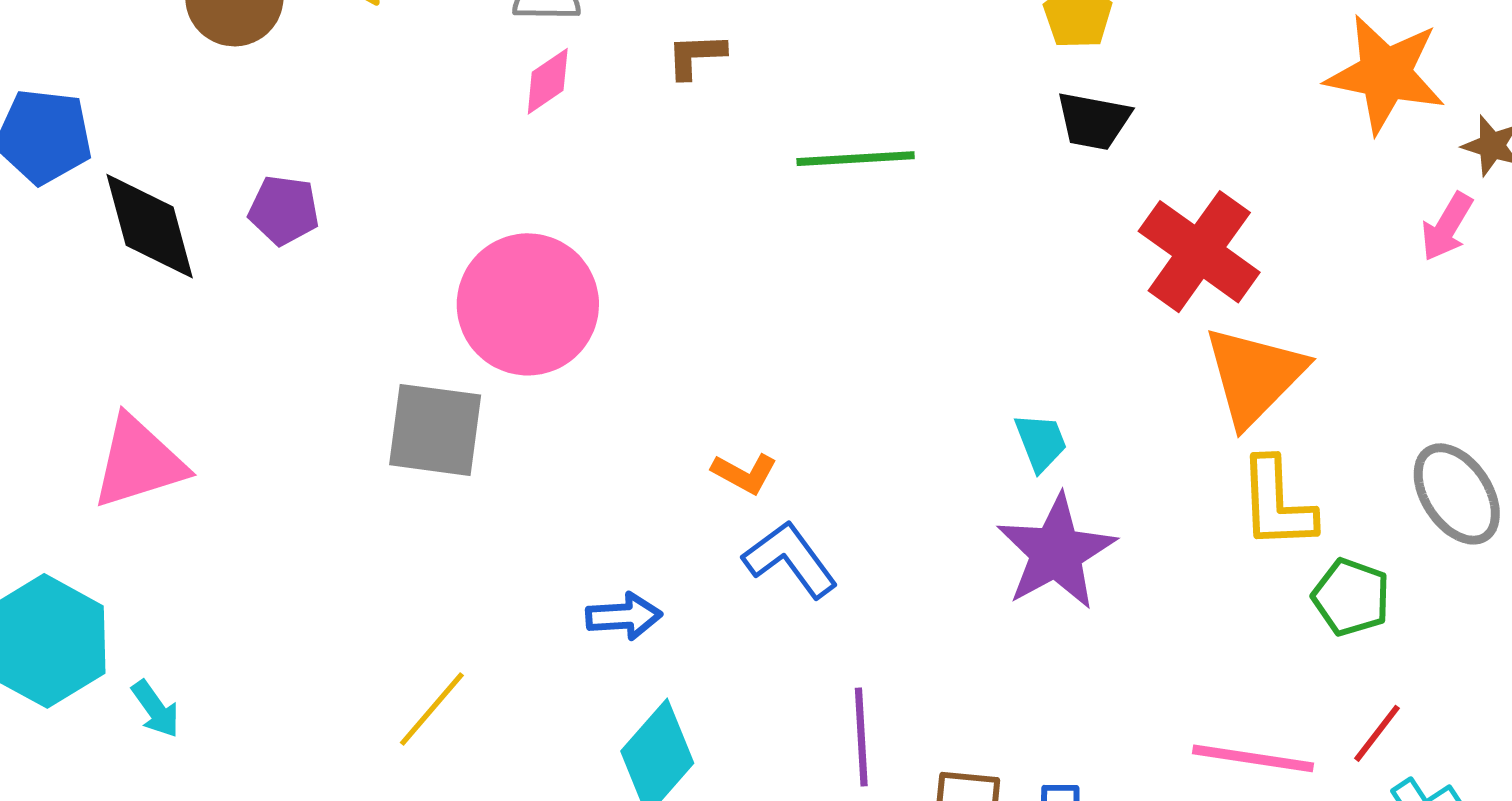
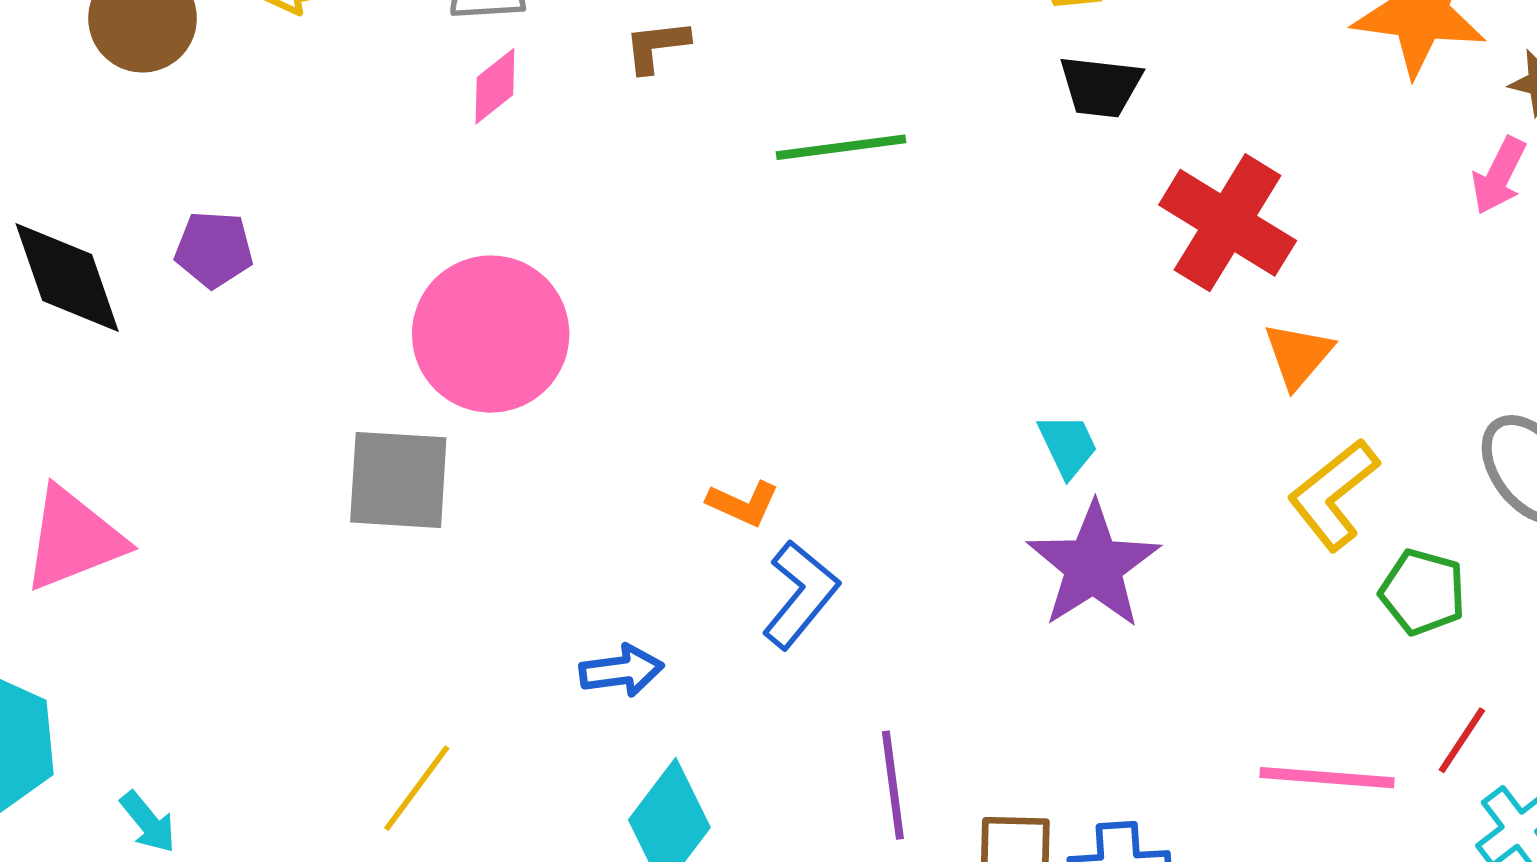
orange triangle: (1254, 376) -> (1298, 355), size x0.6
yellow L-shape: (1277, 503) -> (1333, 494), turned 58
blue L-shape: (790, 559) -> (800, 595), turned 80
cyan arrow: (156, 709) -> (148, 822), moved

